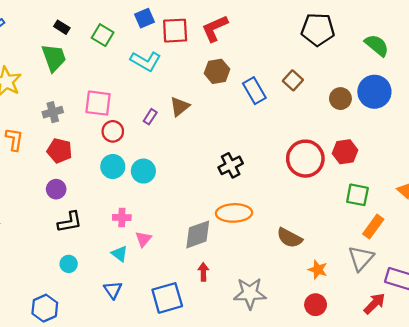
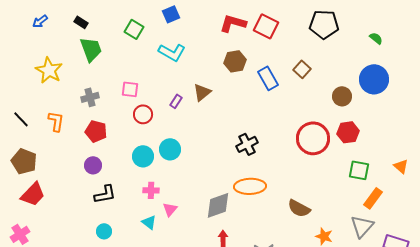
black rectangle: (62, 27) -> (81, 22), moved
red L-shape: (215, 28) -> (233, 23), turned 40
red square: (175, 31) -> (266, 26), moved, turned 30
green semicircle: (377, 45) -> (376, 38), size x0.6
brown circle: (340, 99) -> (342, 96), moved
pink square: (98, 103) -> (130, 89), size x0.7
cyan circle: (113, 167) -> (143, 156), moved

